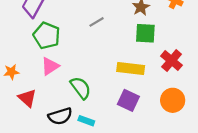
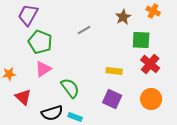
green square: (145, 33) -> (141, 40), moved
yellow rectangle: (131, 68) -> (114, 71), size x0.7

